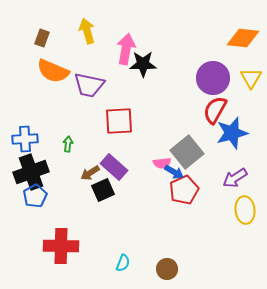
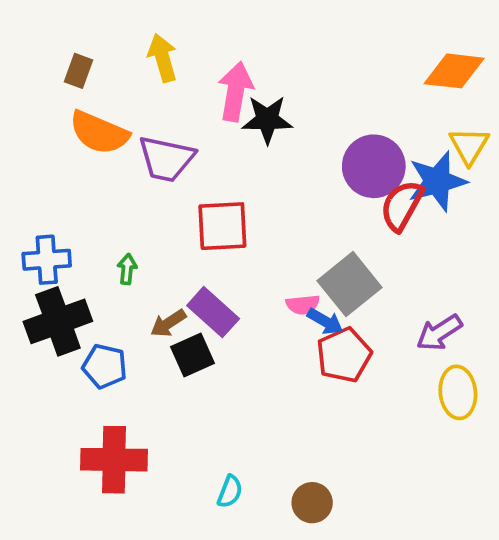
purple circle: (213, 78) -> (374, 166), moved
blue star: (232, 133) -> (437, 181), moved
blue pentagon: (35, 196) -> (105, 366), moved, turned -30

